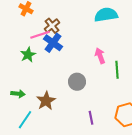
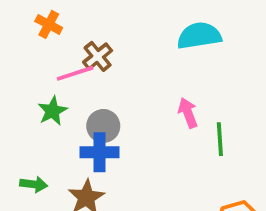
blue cross: (53, 43) -> (99, 152), moved, turned -36
gray circle: (77, 82) -> (103, 126), moved

